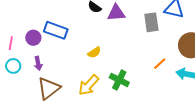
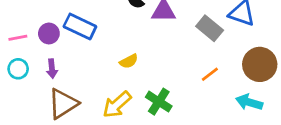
gray rectangle: (151, 22) -> (210, 28), turned -48
pink line: (11, 43) -> (18, 38), turned 64
orange line: (160, 64) -> (210, 74), moved

